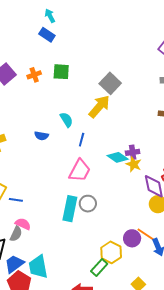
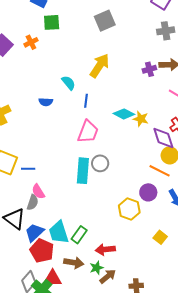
green square: (61, 72) -> (52, 22), moved
gray square: (110, 83) -> (105, 21), moved, turned 30
purple cross: (133, 152) -> (149, 69), moved
pink semicircle: (23, 224) -> (38, 192), turned -140
orange line: (147, 235) -> (160, 171), moved
green rectangle: (99, 267) -> (79, 235), moved

